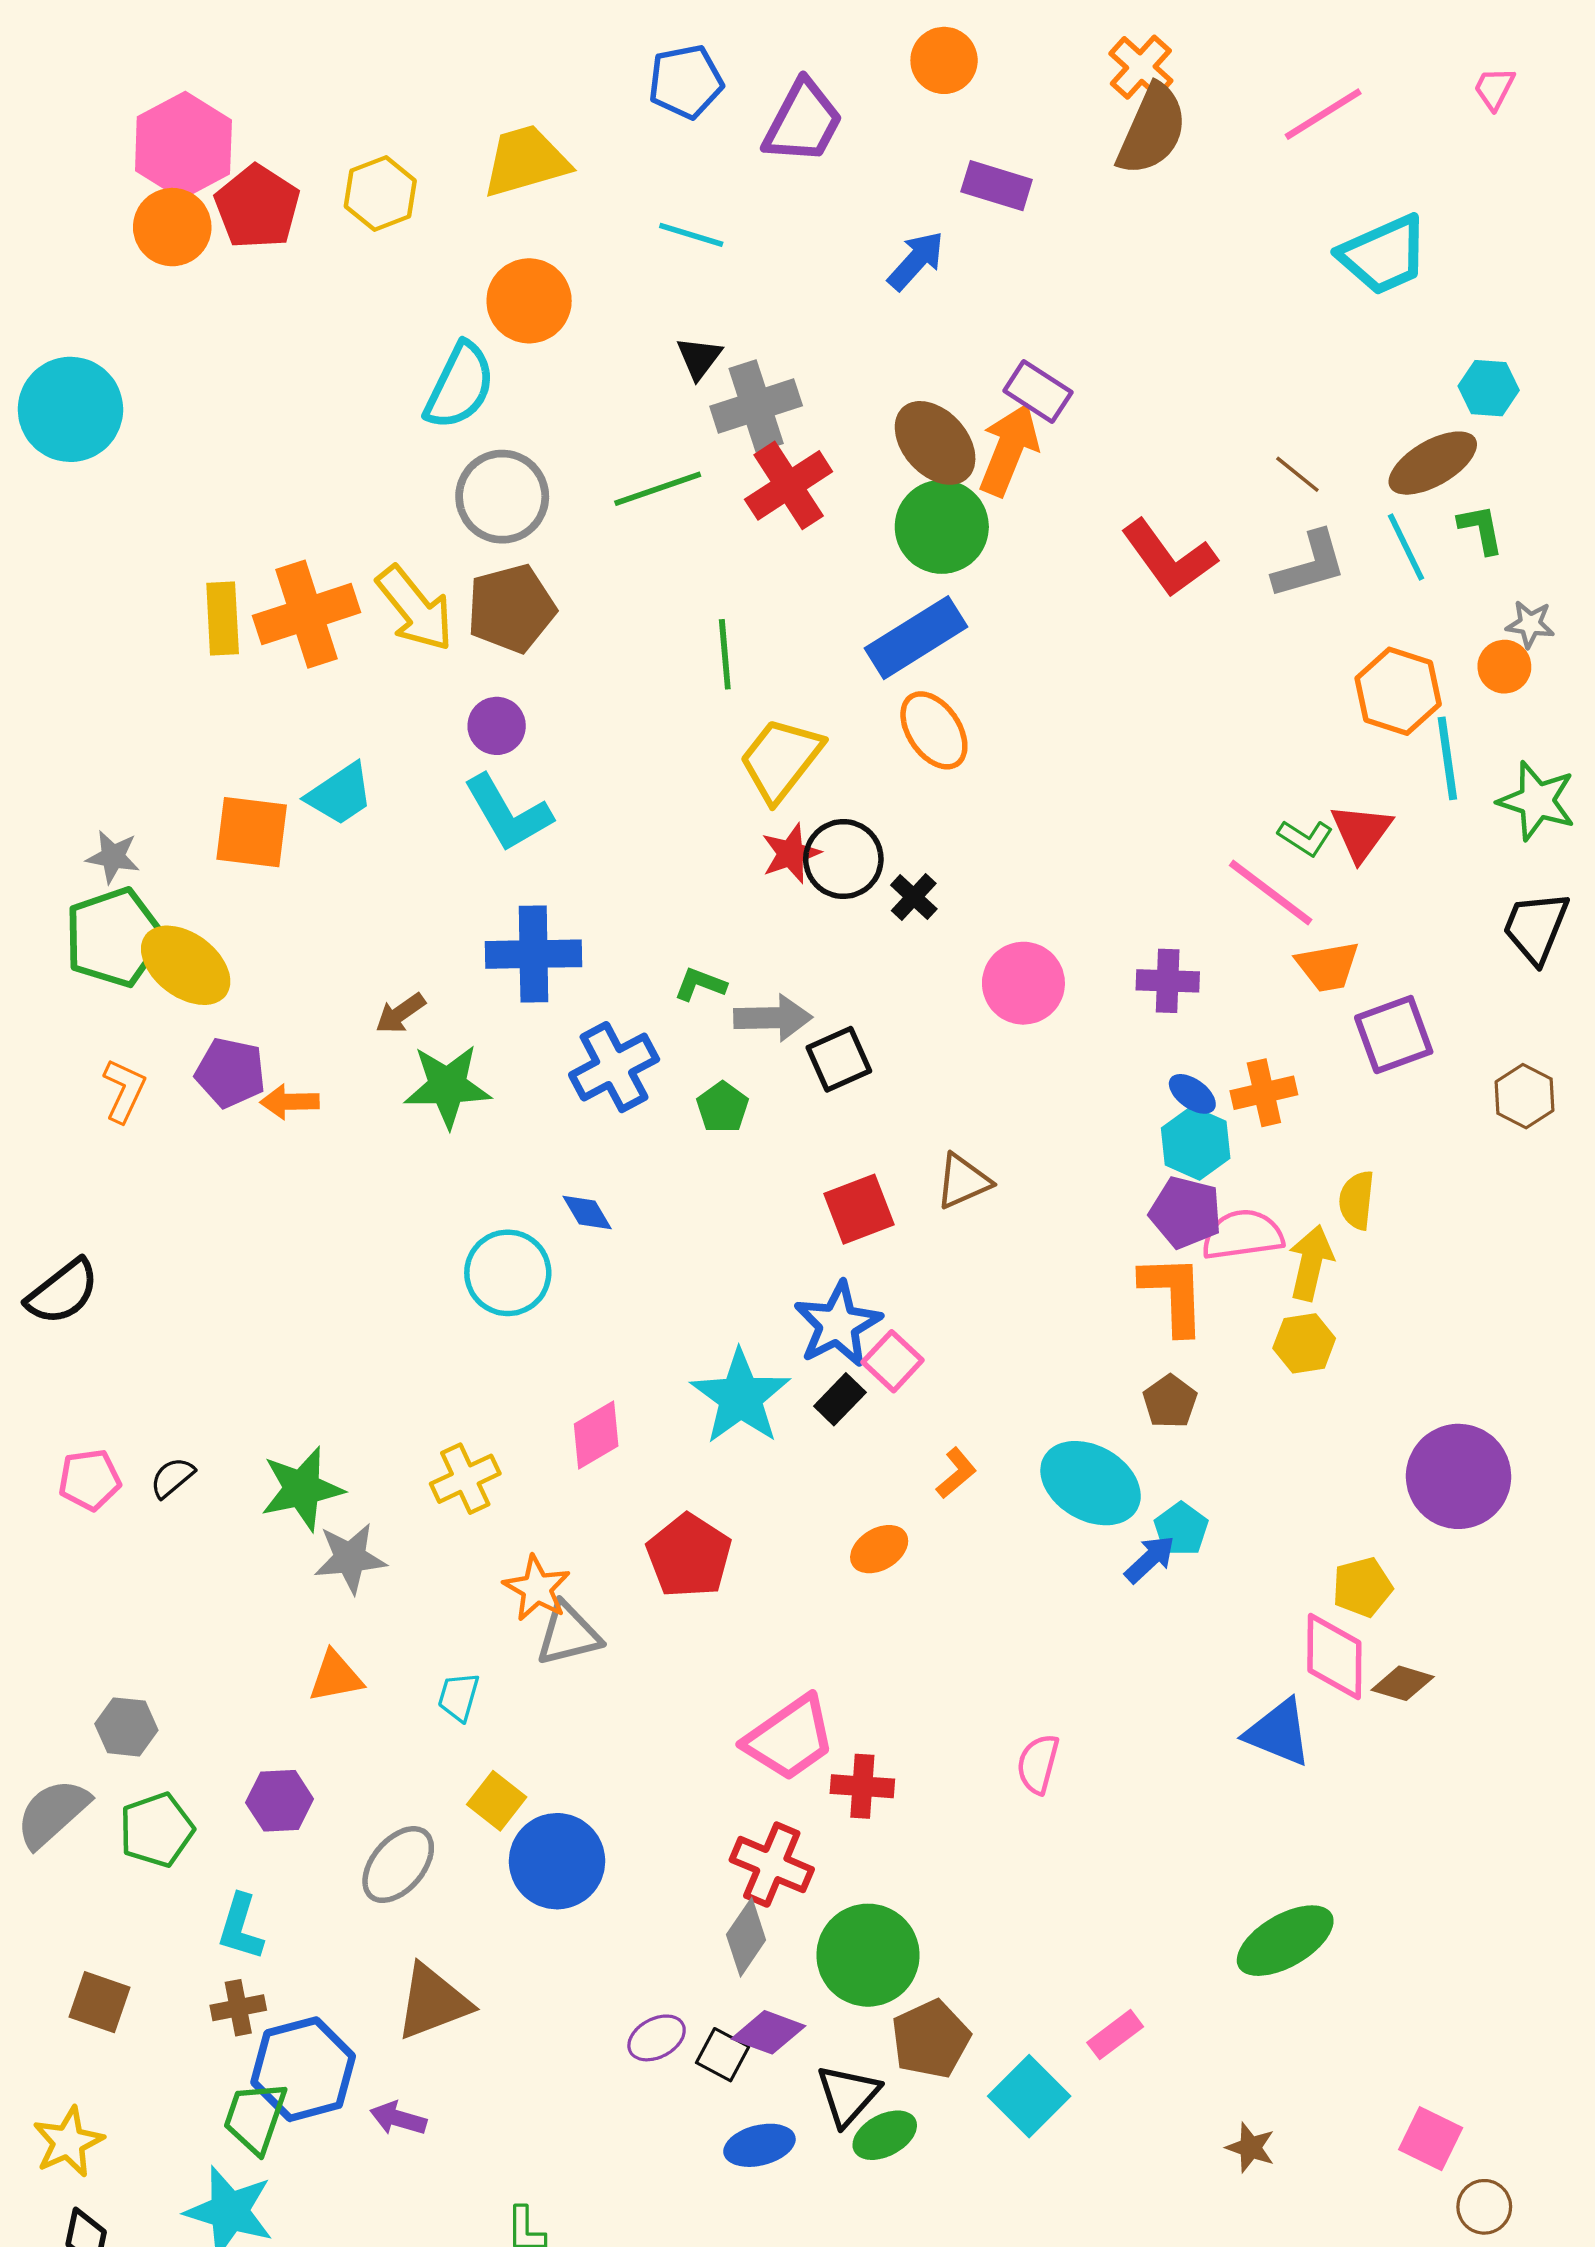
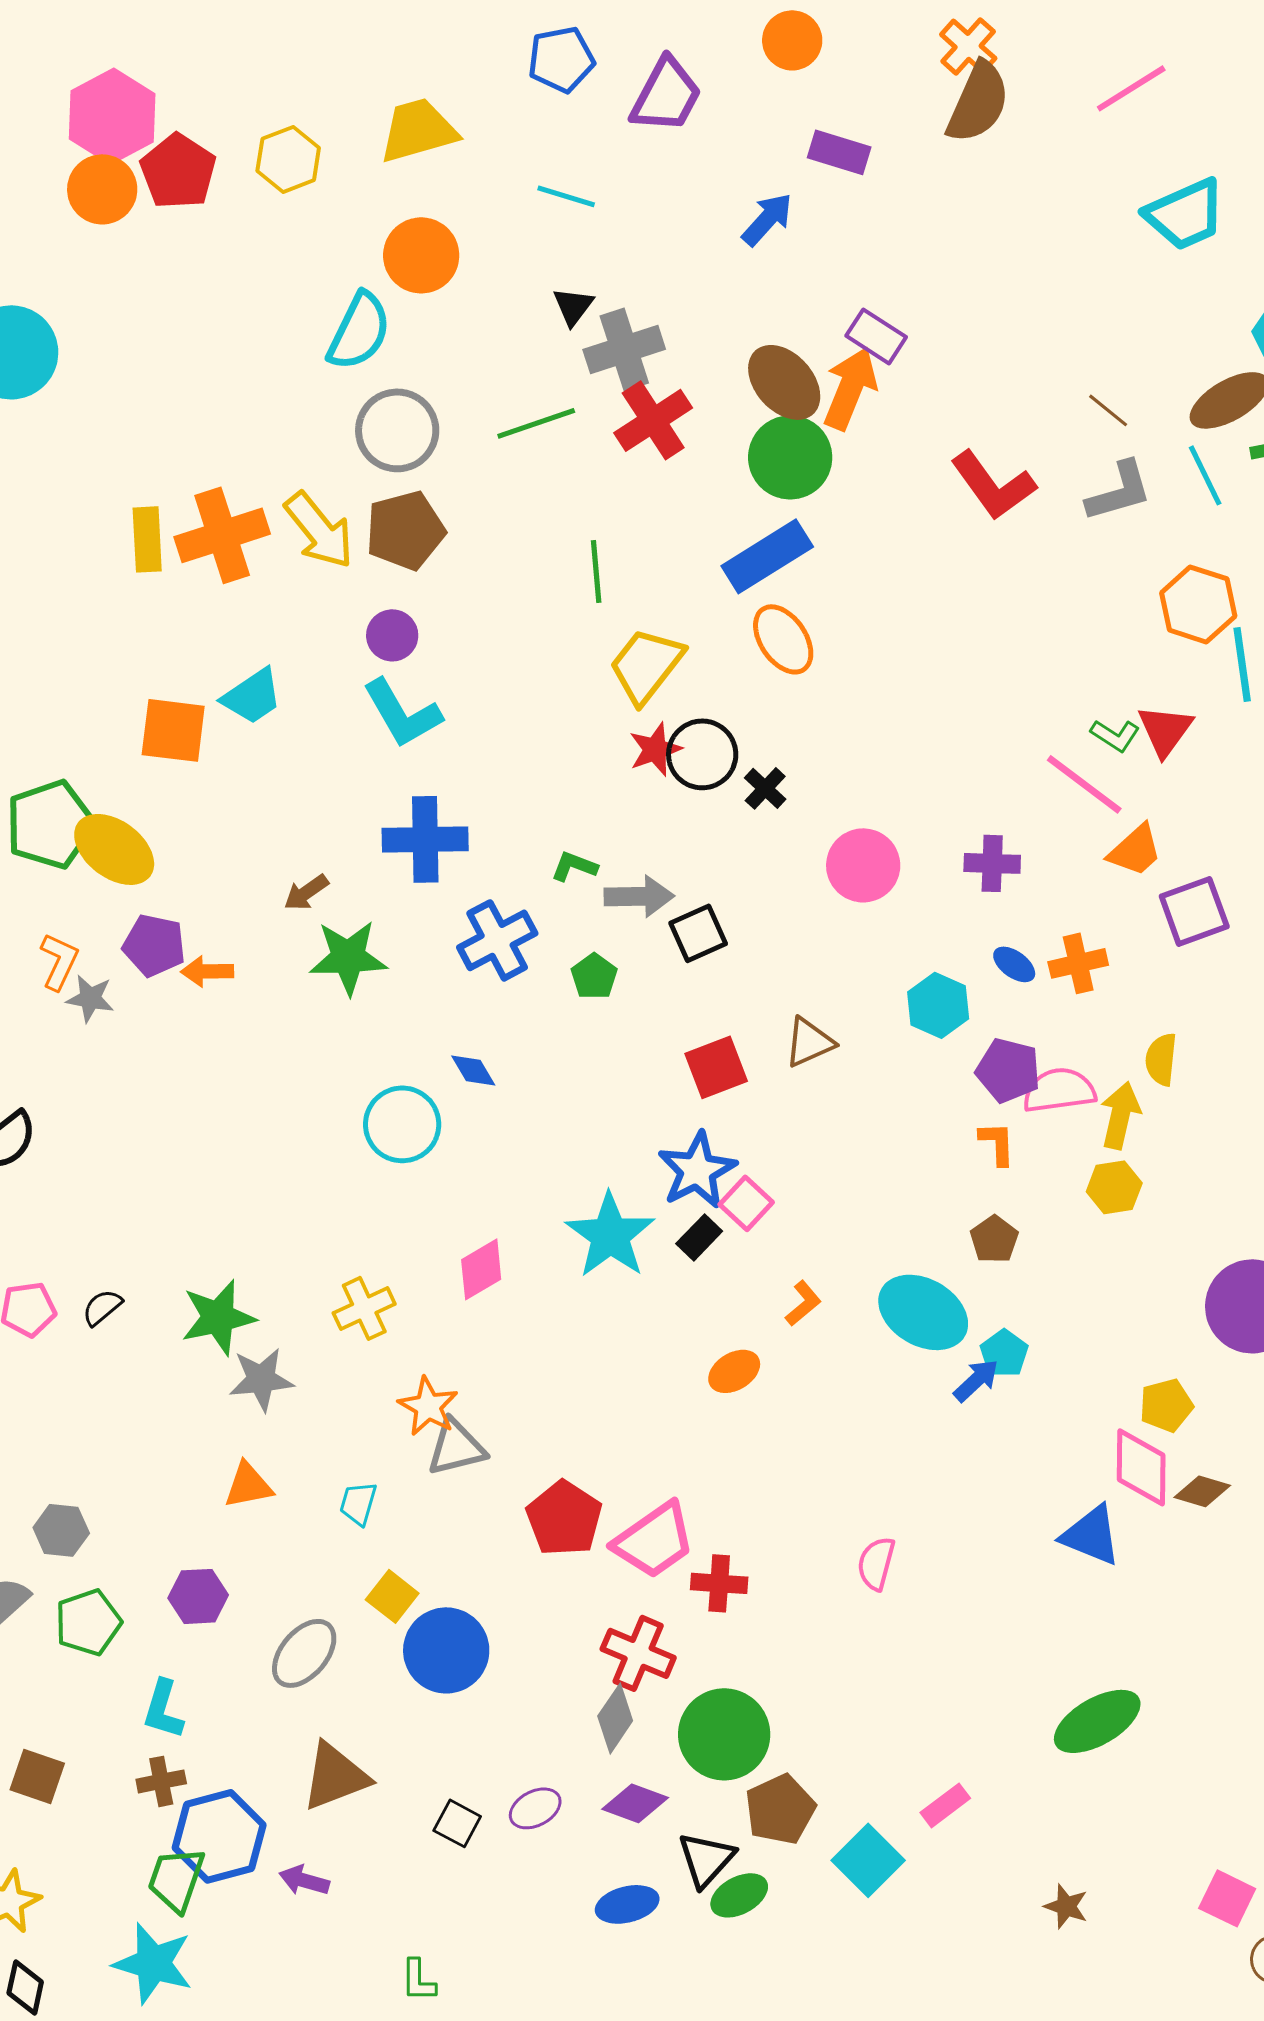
gray star: (113, 857) -> (90, 998), moved
orange trapezoid: (1328, 966) -> (1135, 850), turned -32
cyan hexagon: (1196, 1143) -> (938, 1005), moved
orange L-shape: (1173, 1294) -> (997, 1143), size x0.6
red pentagon: (689, 1556) -> (564, 1518), moved
black square: (723, 2055) -> (457, 1823), moved

